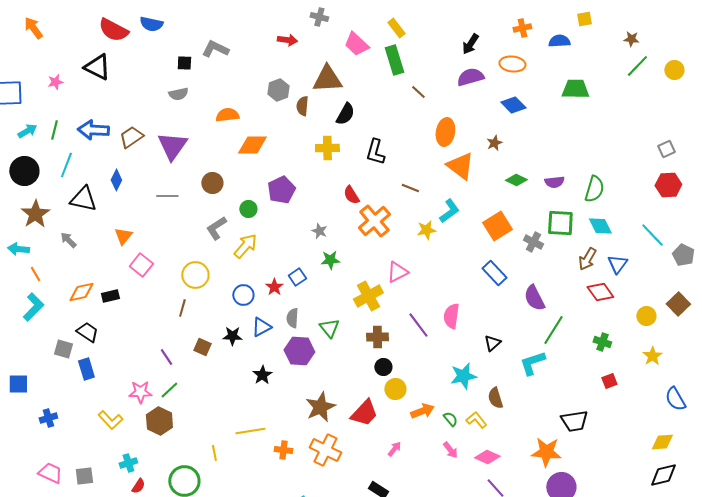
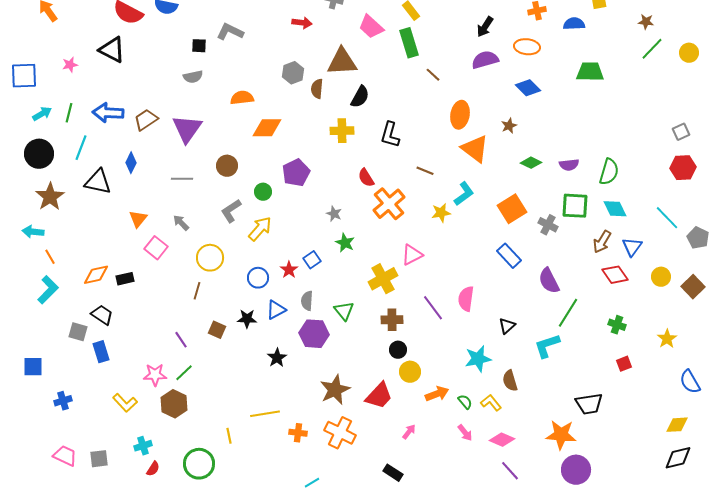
gray arrow: (68, 240) -> (181, 223), moved
green star: (330, 260) -> (345, 243), turned 30
yellow circle: (646, 316) -> (661, 277), moved

